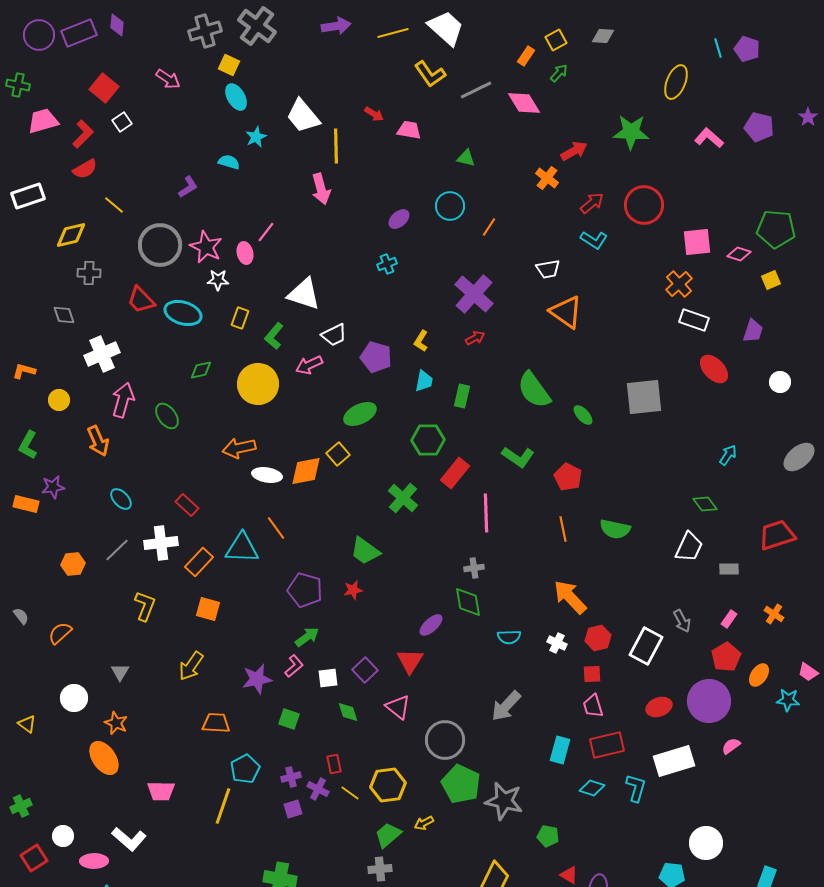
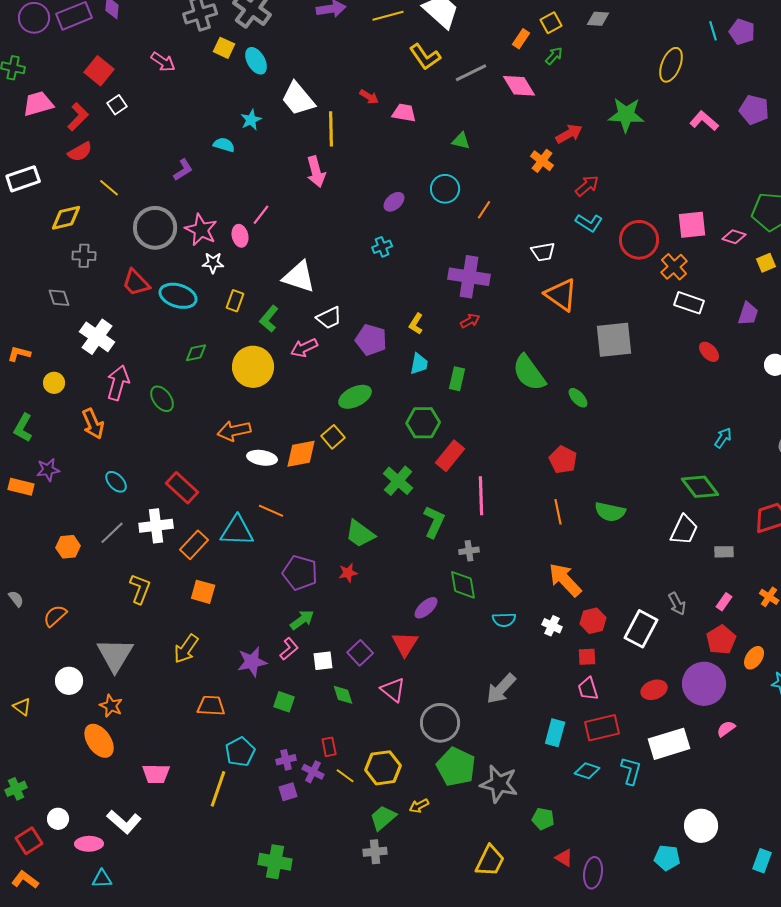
cyan ellipse: (236, 97) -> (256, 61), moved
red circle: (644, 205) -> (639, 240), moved
purple cross: (474, 294) -> (469, 277), turned -33
white cross: (102, 354) -> (97, 337), turned -32
red ellipse: (714, 369) -> (709, 352), size x0.7
gray square: (644, 397) -> (614, 340), moved
green L-shape: (518, 457) -> (434, 522), moved, turned -100
green diamond: (705, 504) -> (700, 487), size x1.5
red rectangle: (187, 505) -> (182, 488), size x1.4
orange line: (276, 528) -> (271, 511), turned -30
gray triangle: (120, 672) -> (115, 655), size x2.0

